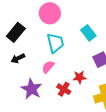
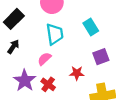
black arrow: (18, 58) -> (13, 47), turned 144
red cross: (64, 89) -> (48, 84), moved

